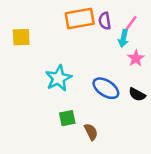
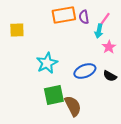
blue ellipse: (106, 88) -> (85, 71), turned -55
green square: (67, 118) -> (54, 95), size x1.5
brown semicircle: (91, 132) -> (73, 106), size x1.5

